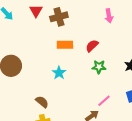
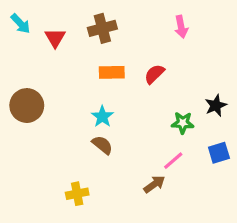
red triangle: (36, 11) -> (55, 38), moved
green star: (99, 67) -> (183, 123), moved
brown semicircle: (42, 102) -> (102, 145), moved

